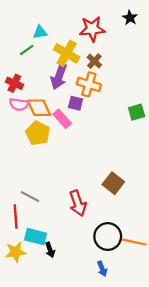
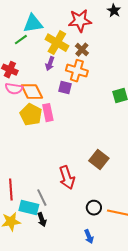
cyan triangle: (40, 32) -> (33, 24), size x1.5
purple arrow: (59, 77) -> (50, 64), size x0.6
pink rectangle: (62, 119) -> (48, 113), moved, turned 30
gray line: (30, 197) -> (42, 198), moved, turned 36
black circle: (108, 237) -> (94, 208), size x0.6

